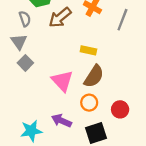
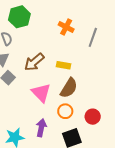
brown arrow: (60, 17) -> (34, 62), moved
purple arrow: (61, 121) -> (41, 128), turned 78

